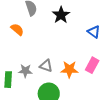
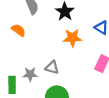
orange star: (69, 69) -> (72, 38), moved

